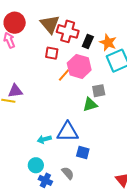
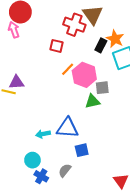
brown triangle: (50, 24) -> (93, 15), moved
black rectangle: (88, 41) -> (101, 45), moved
pink hexagon: (79, 66) -> (84, 75), moved
blue square: (83, 153) -> (82, 150), turned -32
gray semicircle: (68, 173) -> (65, 170), turned -104

